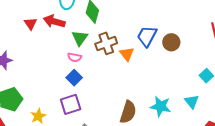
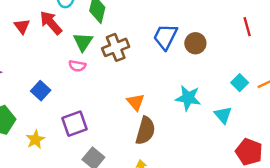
red arrow: (54, 21) -> (51, 23), turned 35
orange triangle: (127, 54) -> (136, 102), moved
blue square: (74, 78) -> (41, 91), moved
cyan star: (161, 106) -> (188, 98), moved

